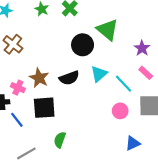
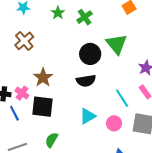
cyan triangle: (99, 74) -> (88, 116), moved
black semicircle: (69, 78) -> (86, 81), moved
pink cross: (18, 88) -> (22, 93), moved

